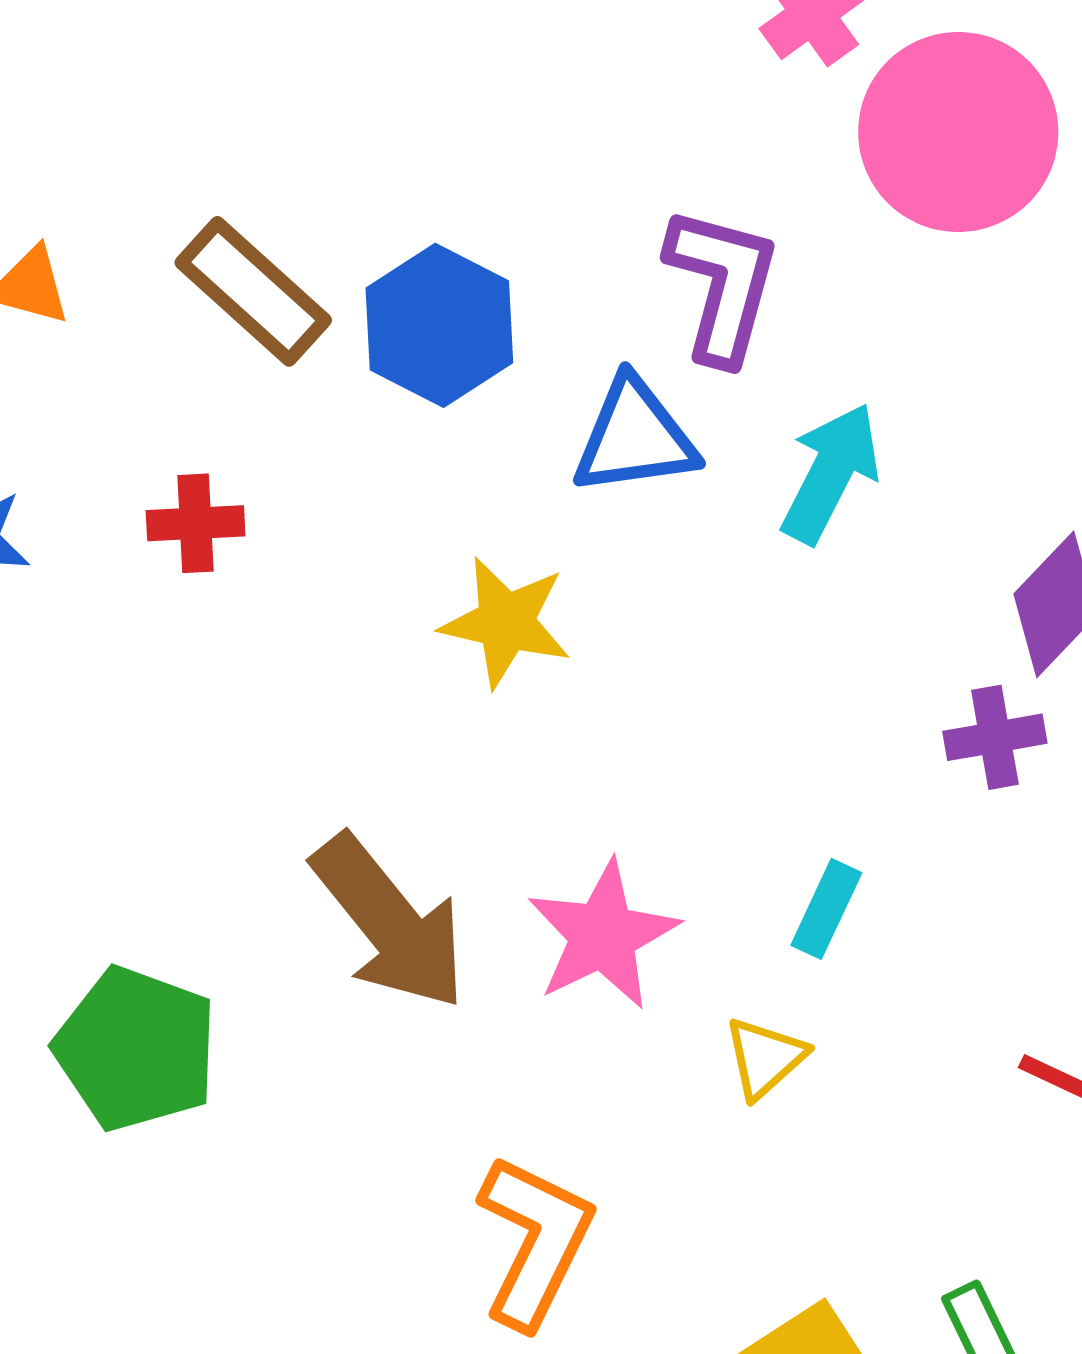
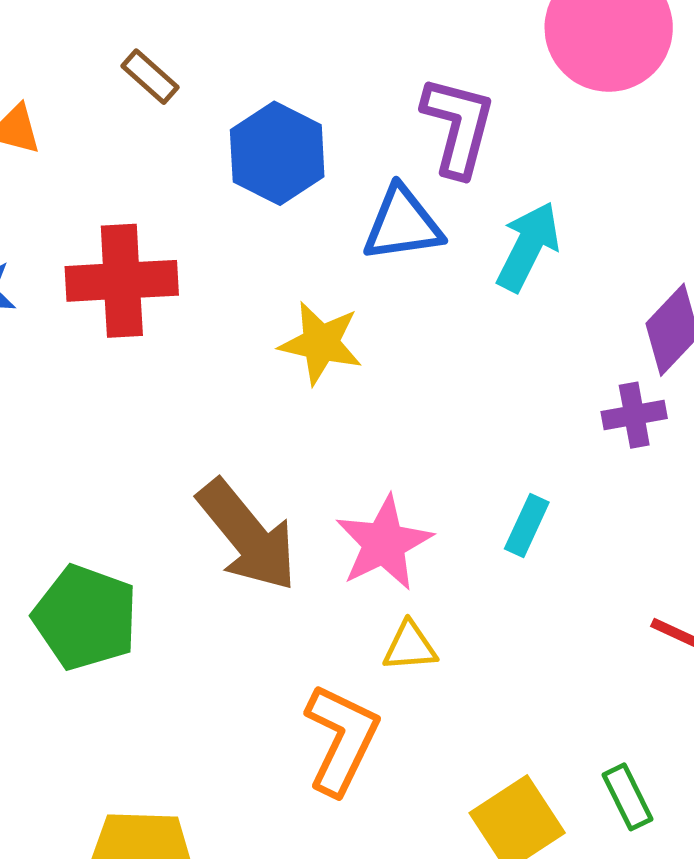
brown rectangle: (253, 291) -> (150, 77), moved, size x0.6
red cross: (196, 523) -> (122, 281), size x1.8
yellow triangle: (765, 1058) -> (410, 646), moved, turned 38

